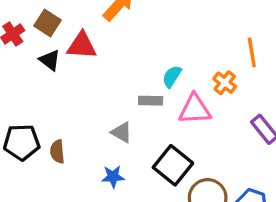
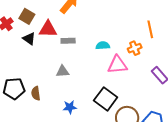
cyan semicircle: (172, 76) -> (103, 46), turned 56
orange cross: (225, 83) -> (135, 48), turned 32
gray rectangle: (151, 101) -> (68, 41), moved
gray triangle: (122, 132) -> (63, 71), moved, turned -32

